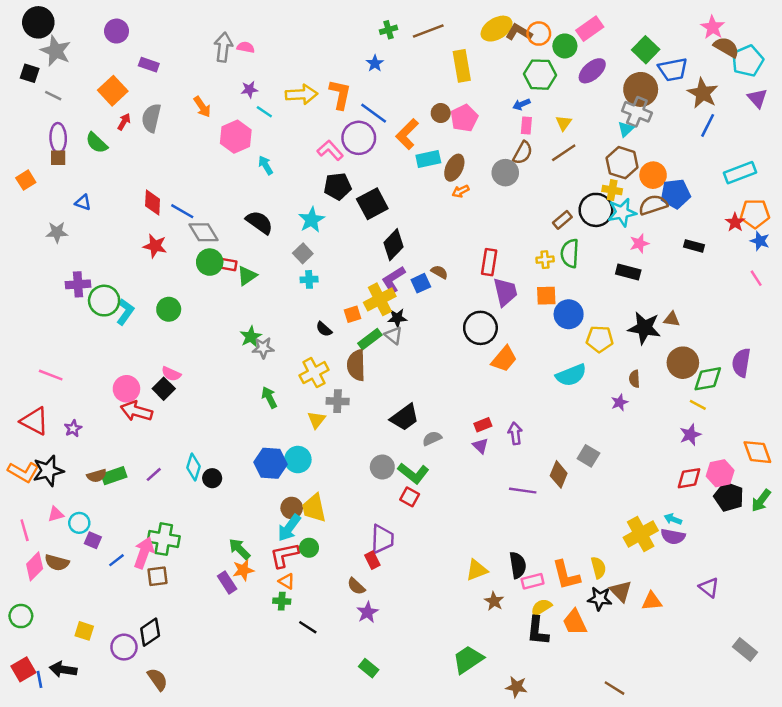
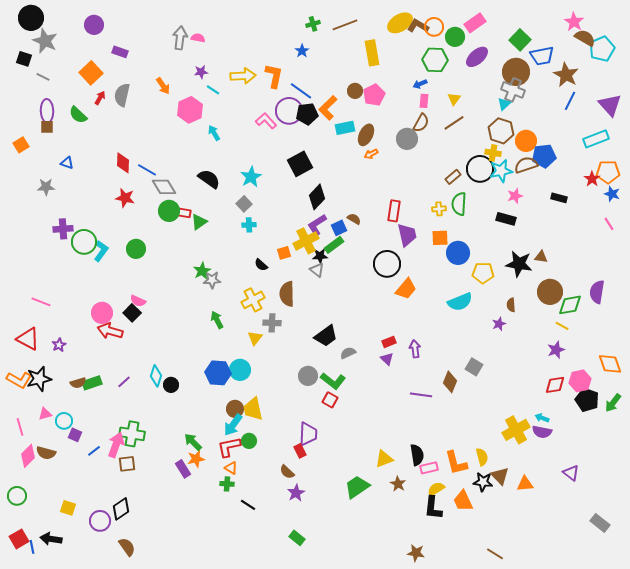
purple triangle: (757, 98) -> (610, 105), moved, size x1.4
black pentagon: (338, 186) -> (307, 114), moved
green rectangle: (370, 339) -> (334, 245), moved
green trapezoid: (468, 660) -> (357, 487), moved

